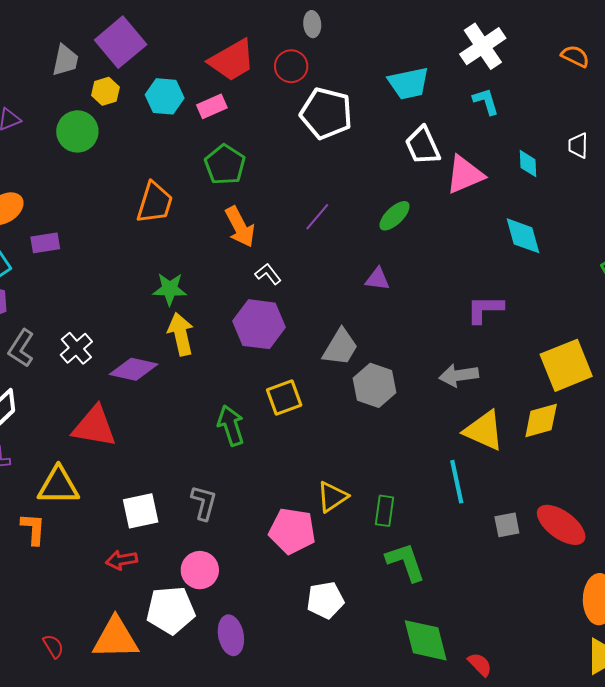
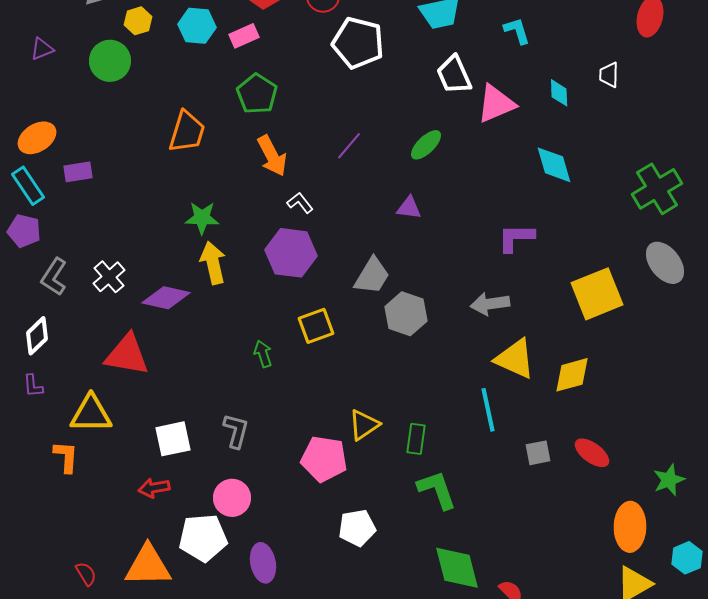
yellow diamond: (541, 421) -> (572, 375), moved
green arrow: (231, 426) -> (263, 354), size x0.7
red ellipse: (561, 525) -> (592, 453), size x0.7

